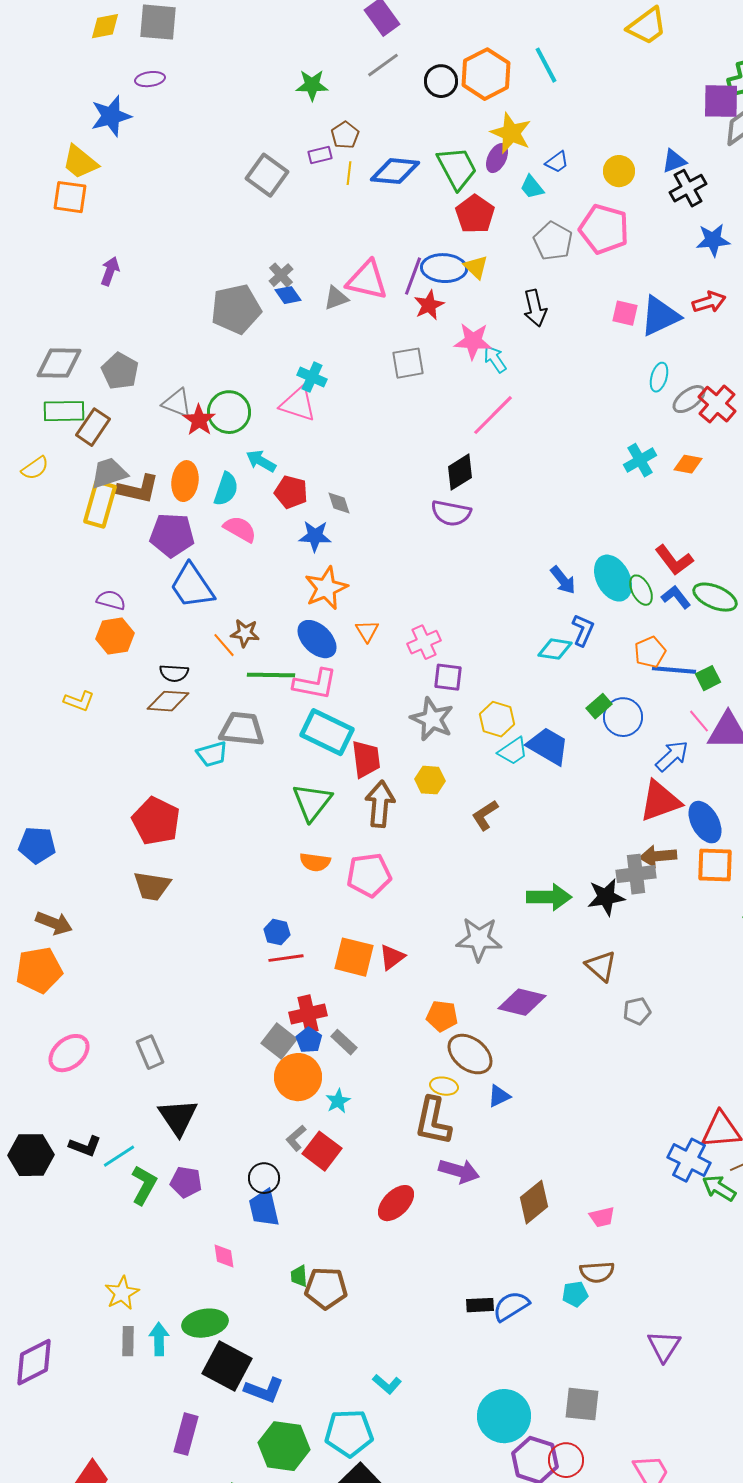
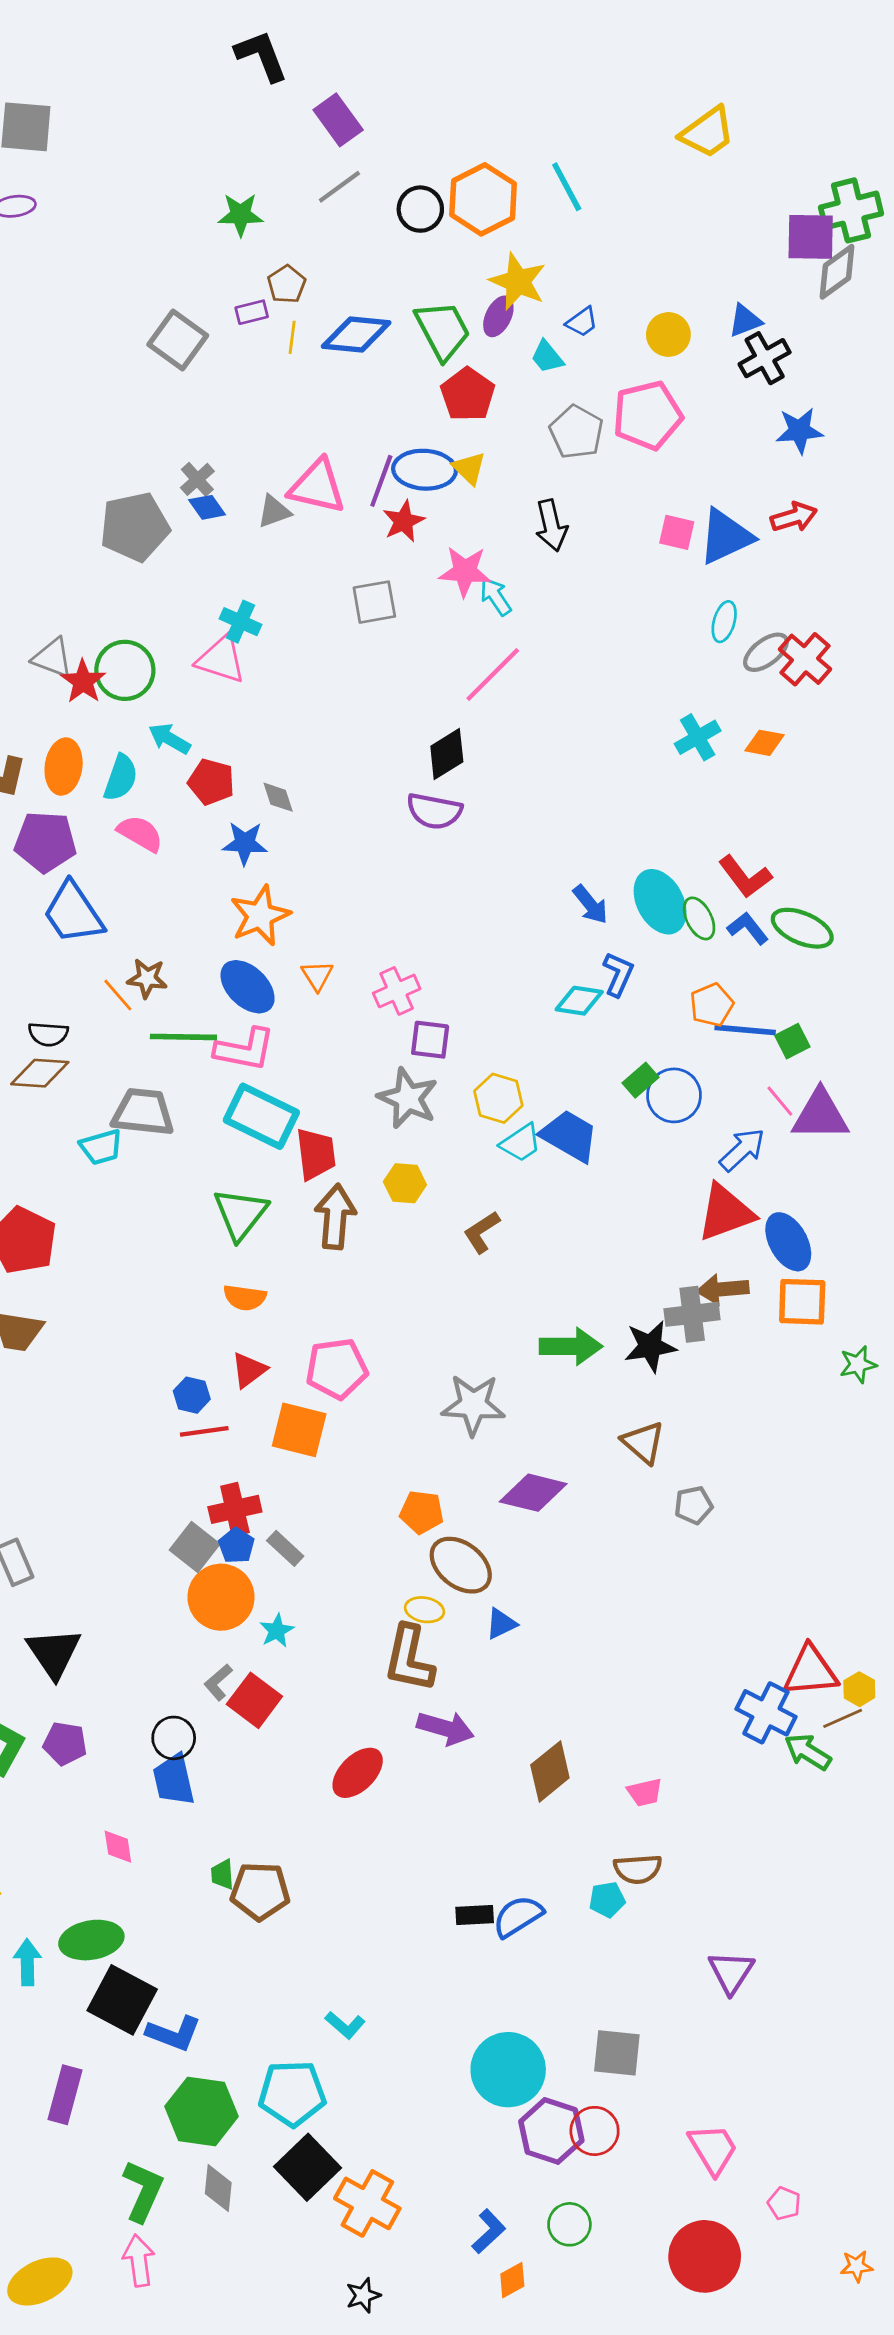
pink pentagon: (604, 229) -> (647, 415), turned -30
pink pentagon: (369, 875) -> (337, 1369), moved
red triangle: (392, 957) -> (249, 1370), moved

